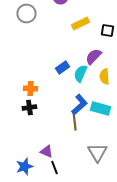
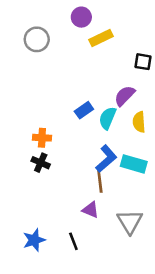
yellow rectangle: (80, 24) -> (101, 38), moved
black cross: (29, 108) -> (41, 163), turned 32
purple triangle: (46, 152) -> (90, 210), moved

